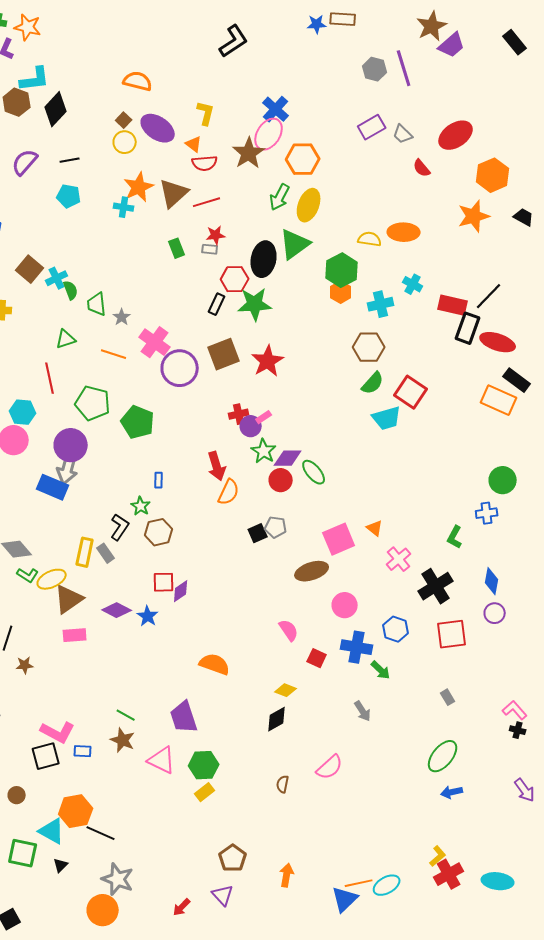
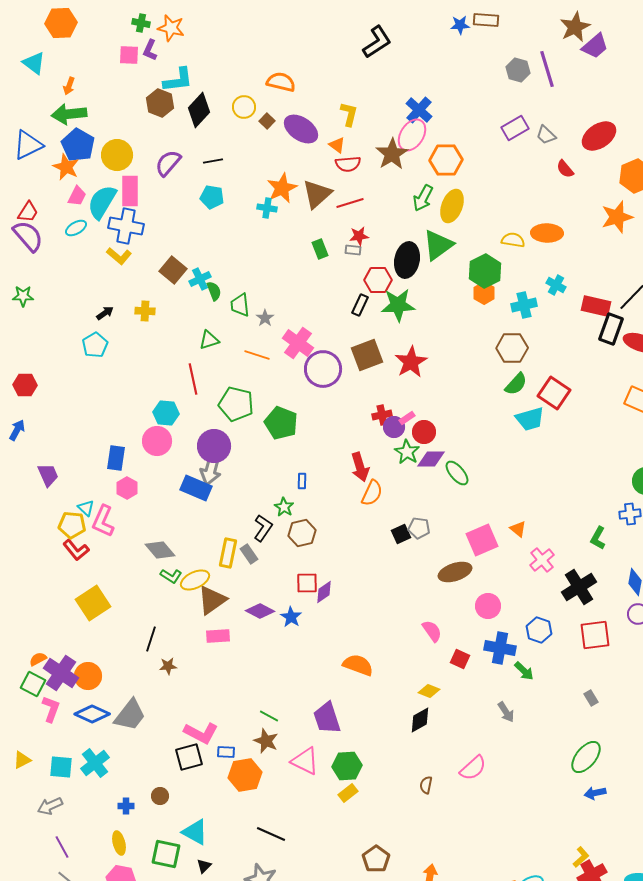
yellow circle: (125, 142) -> (244, 107), moved
red circle: (281, 480) -> (424, 432), moved
orange hexagon: (76, 811) -> (245, 775), moved
black line: (101, 833) -> (271, 834), moved

